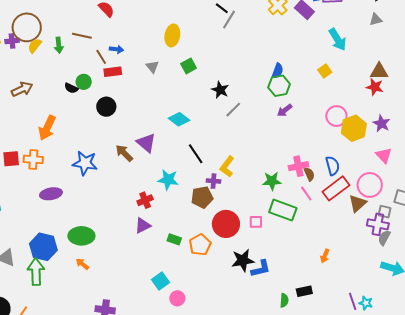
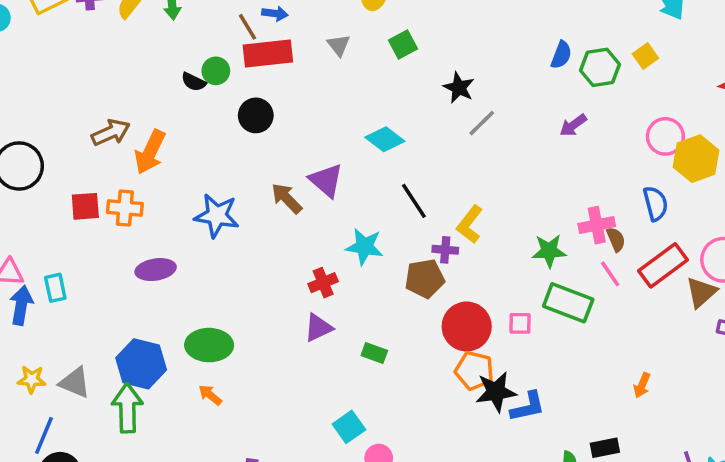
red rectangle: (113, 72) -> (268, 53), size x1.5
green hexagon: (279, 86) -> (600, 67), moved
brown arrow: (22, 89) -> (111, 132), moved
blue semicircle: (333, 166) -> (656, 203), moved
orange pentagon: (200, 245) -> (474, 371), moved, turned -30

